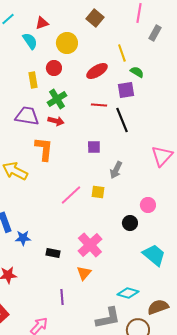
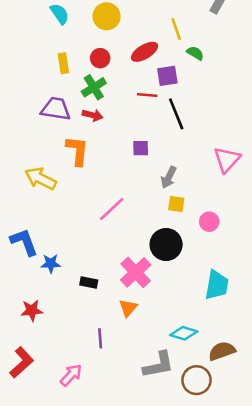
red circle: (54, 68) -> (100, 58), moved
purple square: (126, 90) -> (167, 76), moved
yellow square: (98, 192) -> (176, 204), moved
black circle: (130, 223) -> (166, 244), moved, size x1.6
cyan trapezoid: (154, 255) -> (217, 285), turned 60

